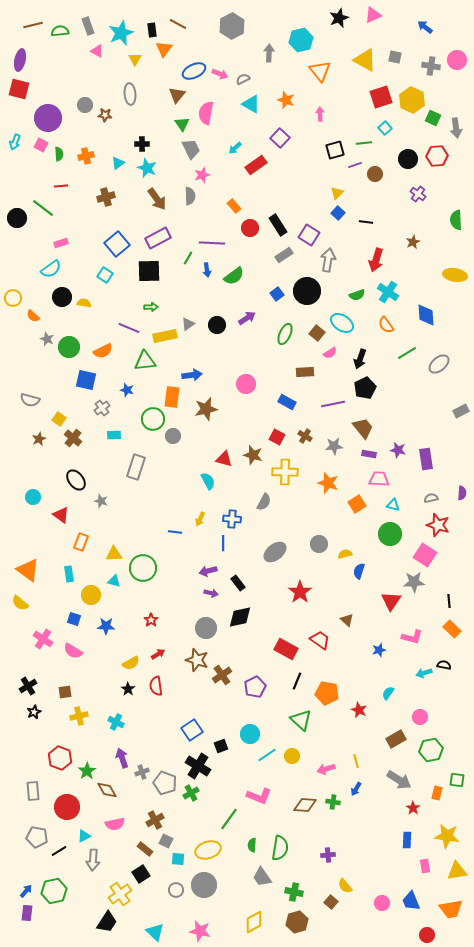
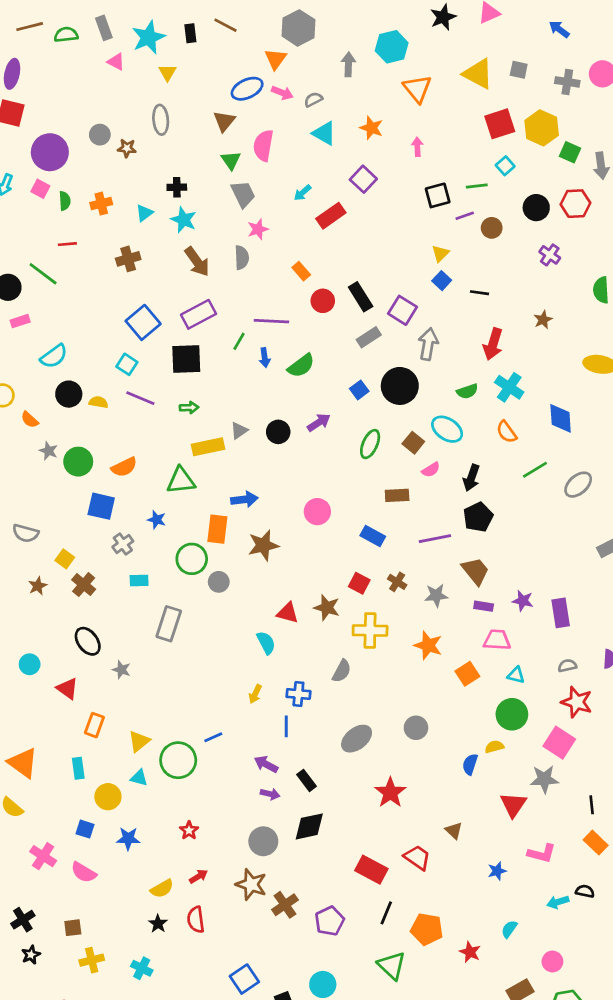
orange triangle: (164, 49) -> (275, 59), moved
pink rectangle: (61, 243) -> (20, 321), moved
purple line: (129, 328) -> (140, 398), moved
blue line: (175, 532) -> (213, 737), moved, turned -32
yellow triangle: (114, 554) -> (139, 741), turned -36
yellow semicircle: (345, 554) -> (494, 747), moved
purple arrow: (208, 571) -> (266, 764), turned 42

